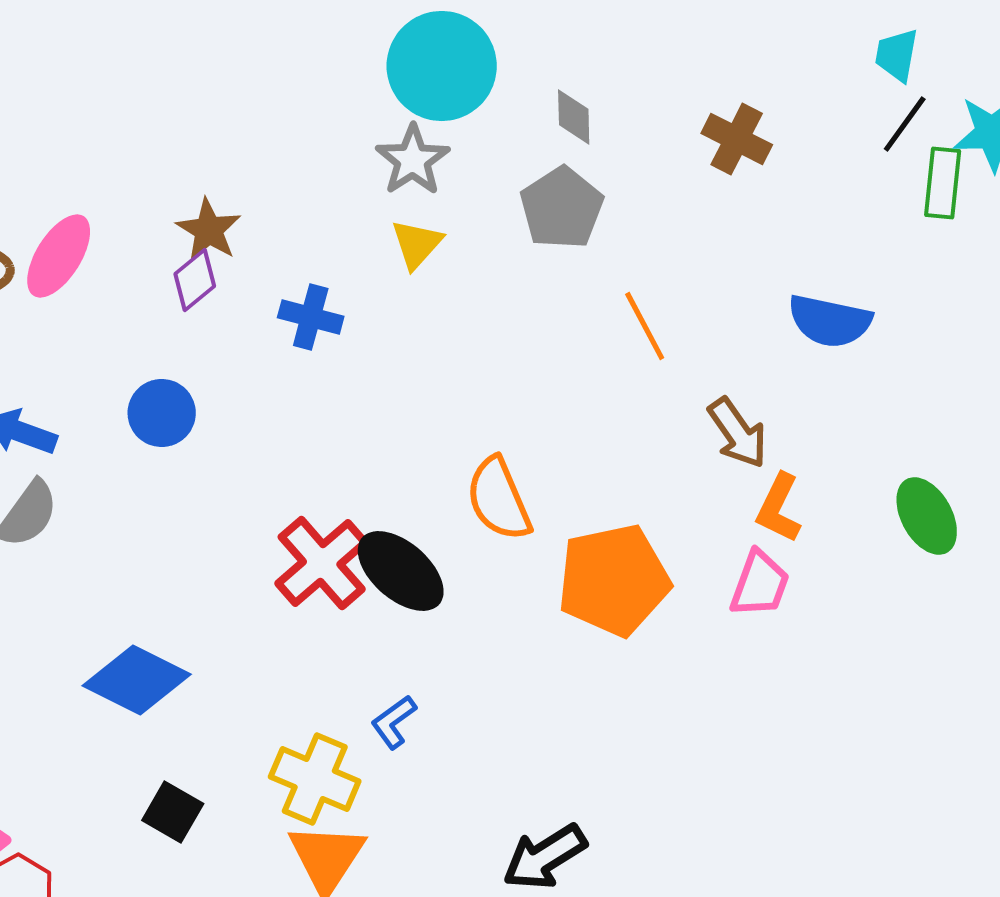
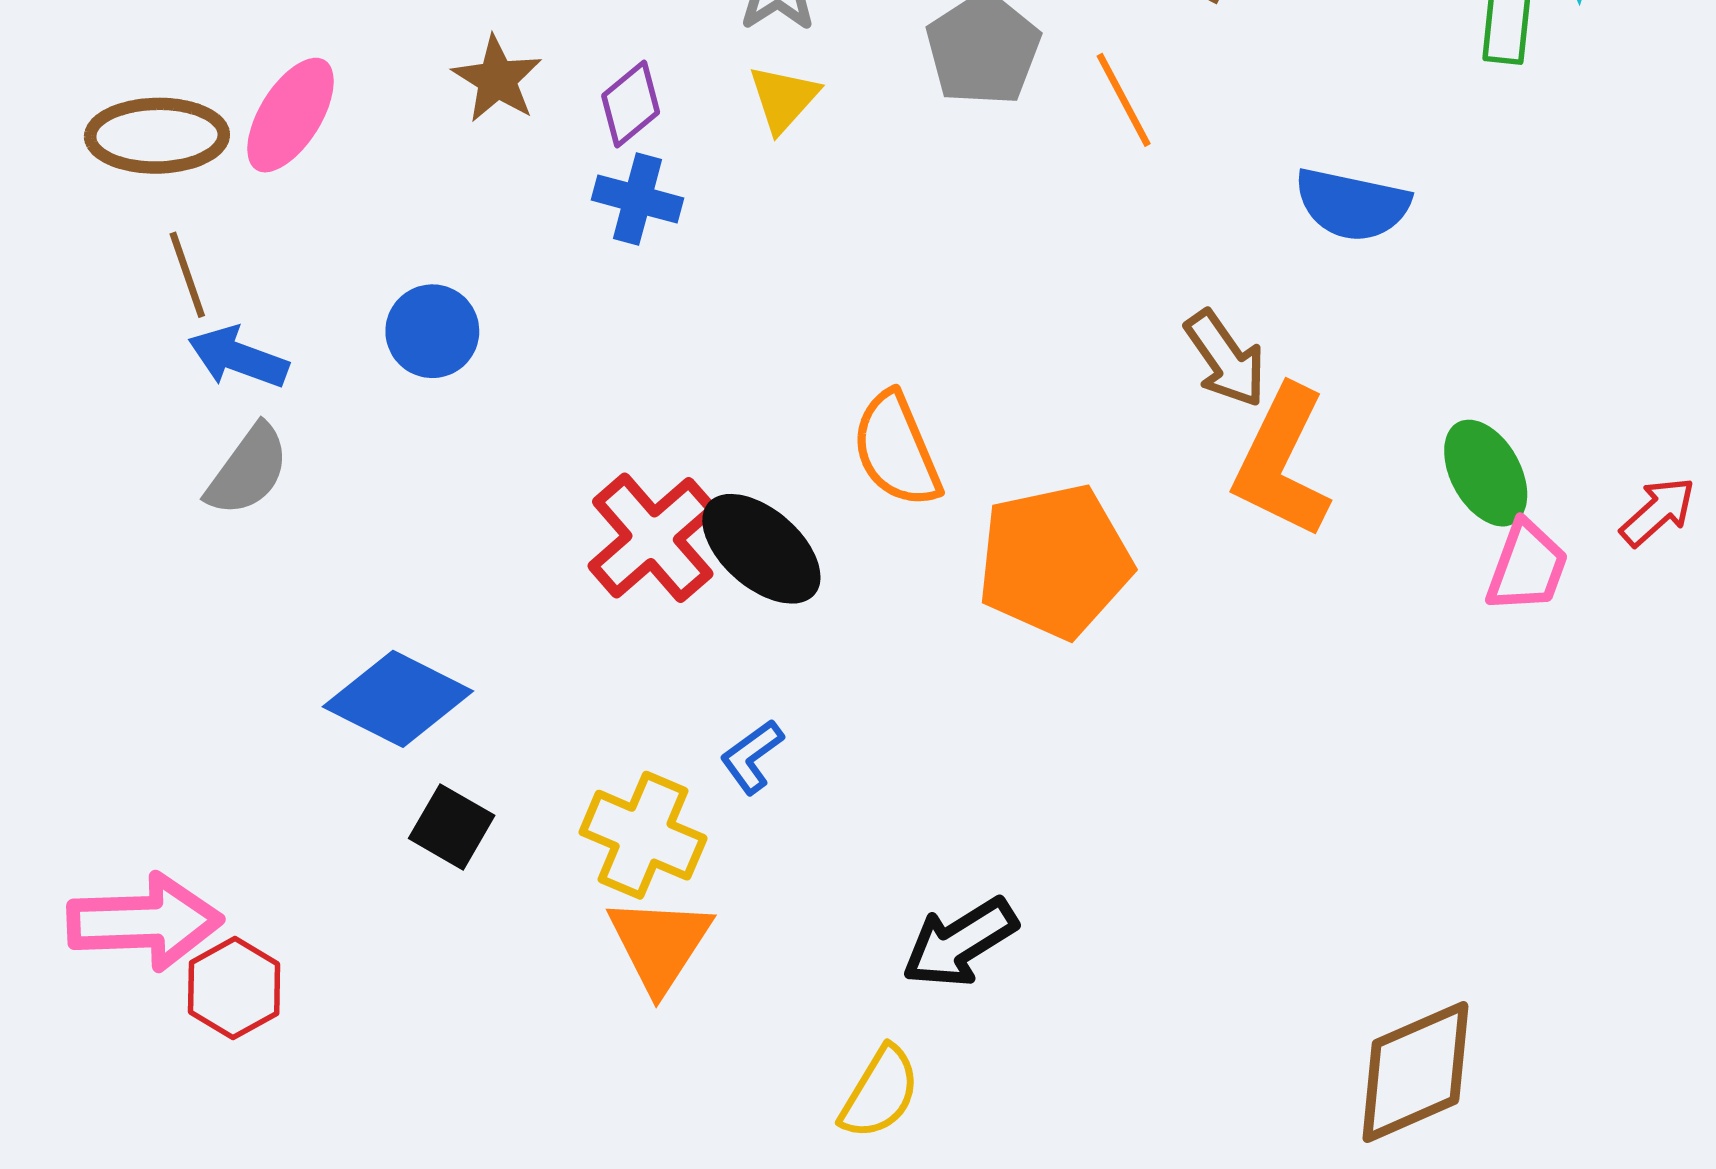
purple diamond: (195, 280) -> (631, 104), moved
orange line: (645, 326) -> (1124, 100), moved
orange L-shape: (779, 508) -> (1282, 462), size x1.6
pink trapezoid: (760, 584) -> (1527, 567), moved
black square: (173, 812) -> (452, 827), moved

